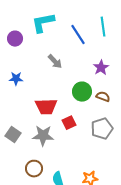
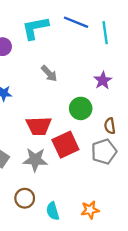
blue line: (78, 35) -> (76, 22), moved, turned -35
brown semicircle: (103, 97) -> (110, 126), moved, turned -120
red square: (69, 123) -> (65, 145), size x1.6

